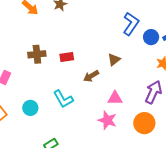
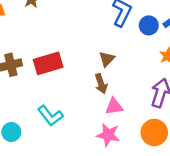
red rectangle: (67, 57) -> (48, 63), size x1.6
brown arrow: (91, 76) -> (101, 84), moved, turned -70

